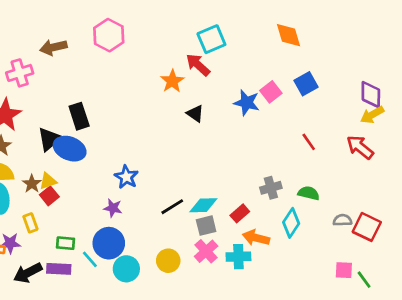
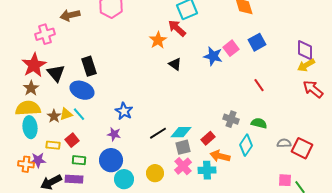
black triangle: (49, 139) -> (56, 73), moved, turned -30
red arrow: (360, 147) -> (313, 89), moved
gray cross: (271, 188) -> (231, 119), turned 35
red square: (49, 196) -> (72, 140), moved
yellow rectangle: (30, 223) -> (53, 145), turned -64
cyan line: (90, 259) -> (79, 114), moved

